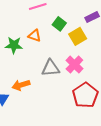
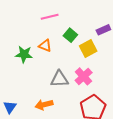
orange arrow: (21, 85) -> (44, 105), moved

